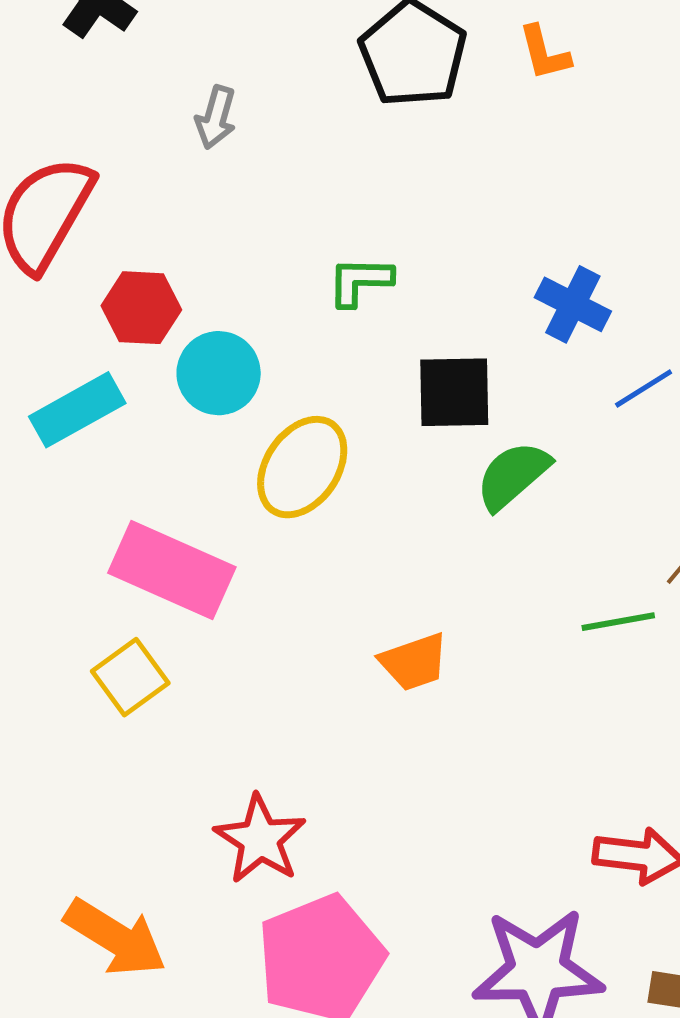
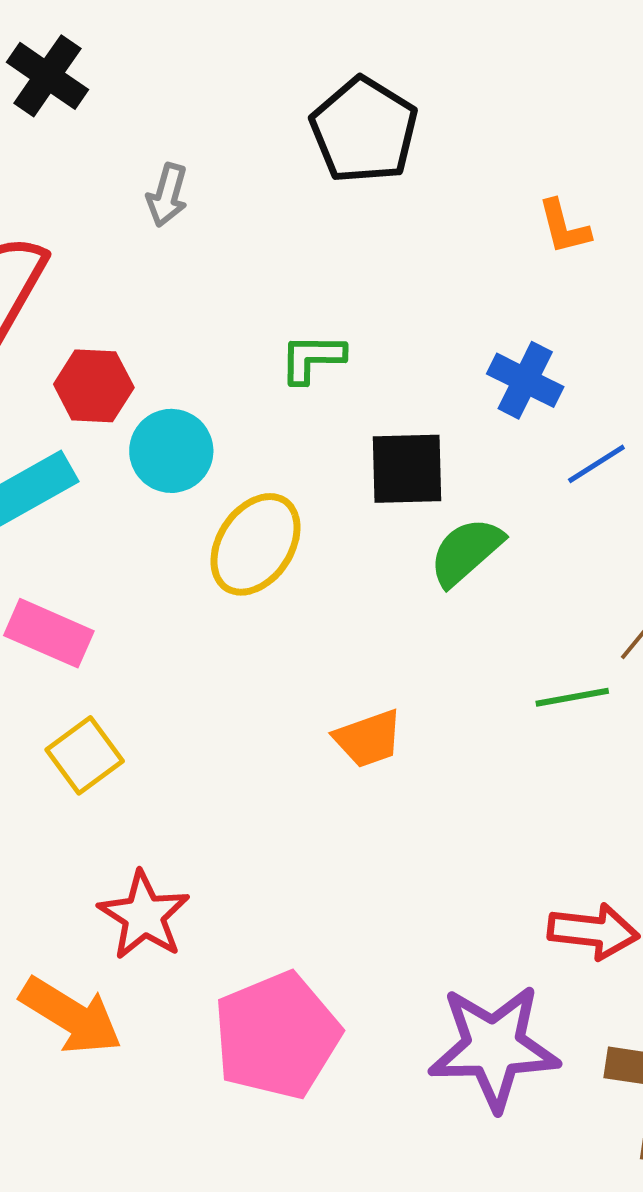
orange L-shape: (544, 53) -> (564, 227), moved
pink rectangle: (172, 570) -> (49, 633), moved, size x0.7
red star: (260, 839) -> (144, 916), moved

